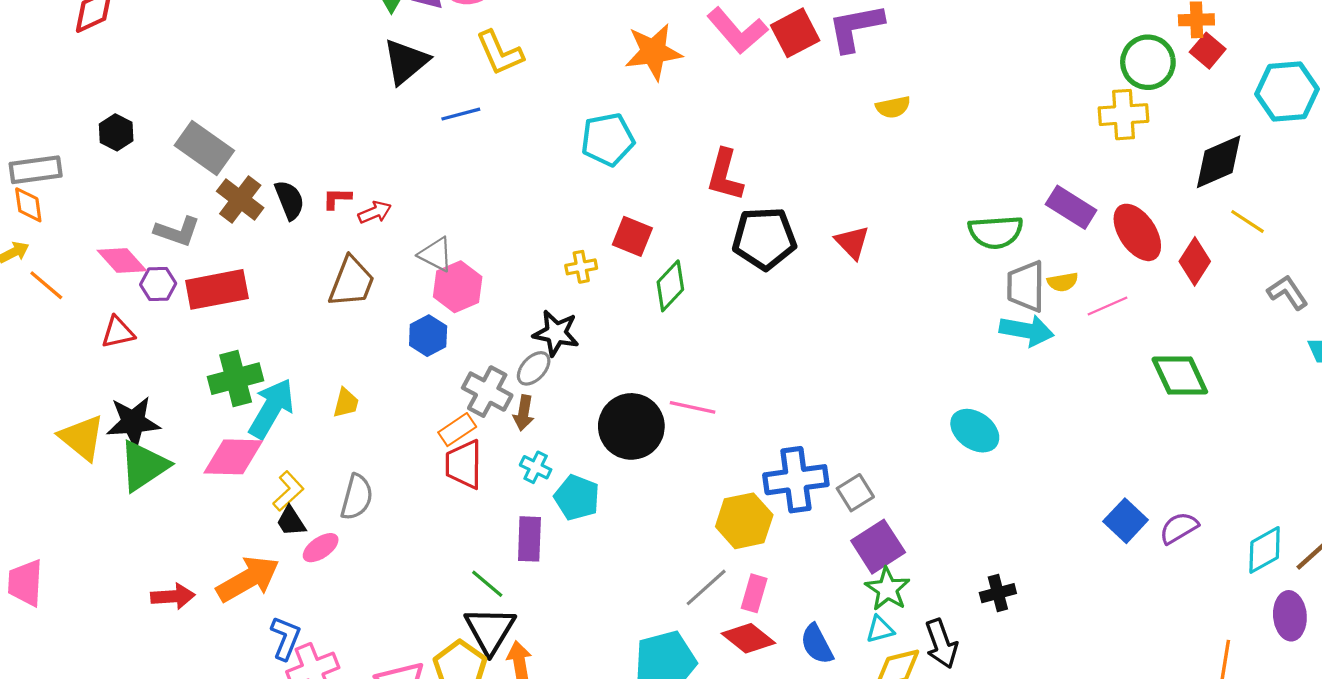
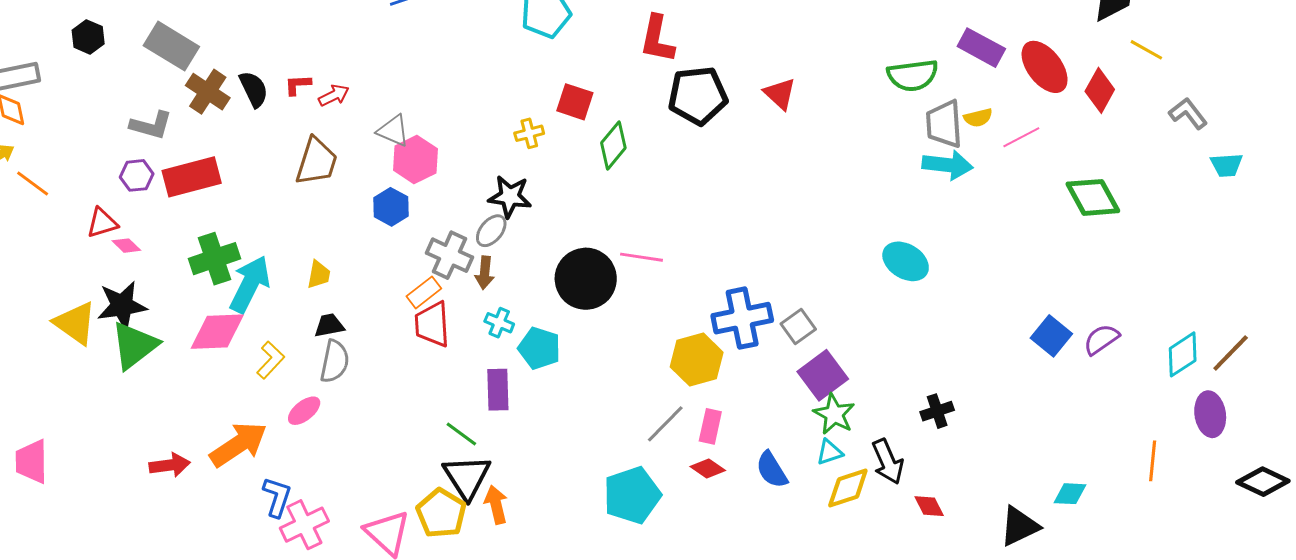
pink diamond: (122, 260) -> (126, 246), moved, size x0.6
black trapezoid: (291, 521) -> (329, 325), moved, turned 116
red diamond: (748, 638) -> (708, 468), size x0.7

